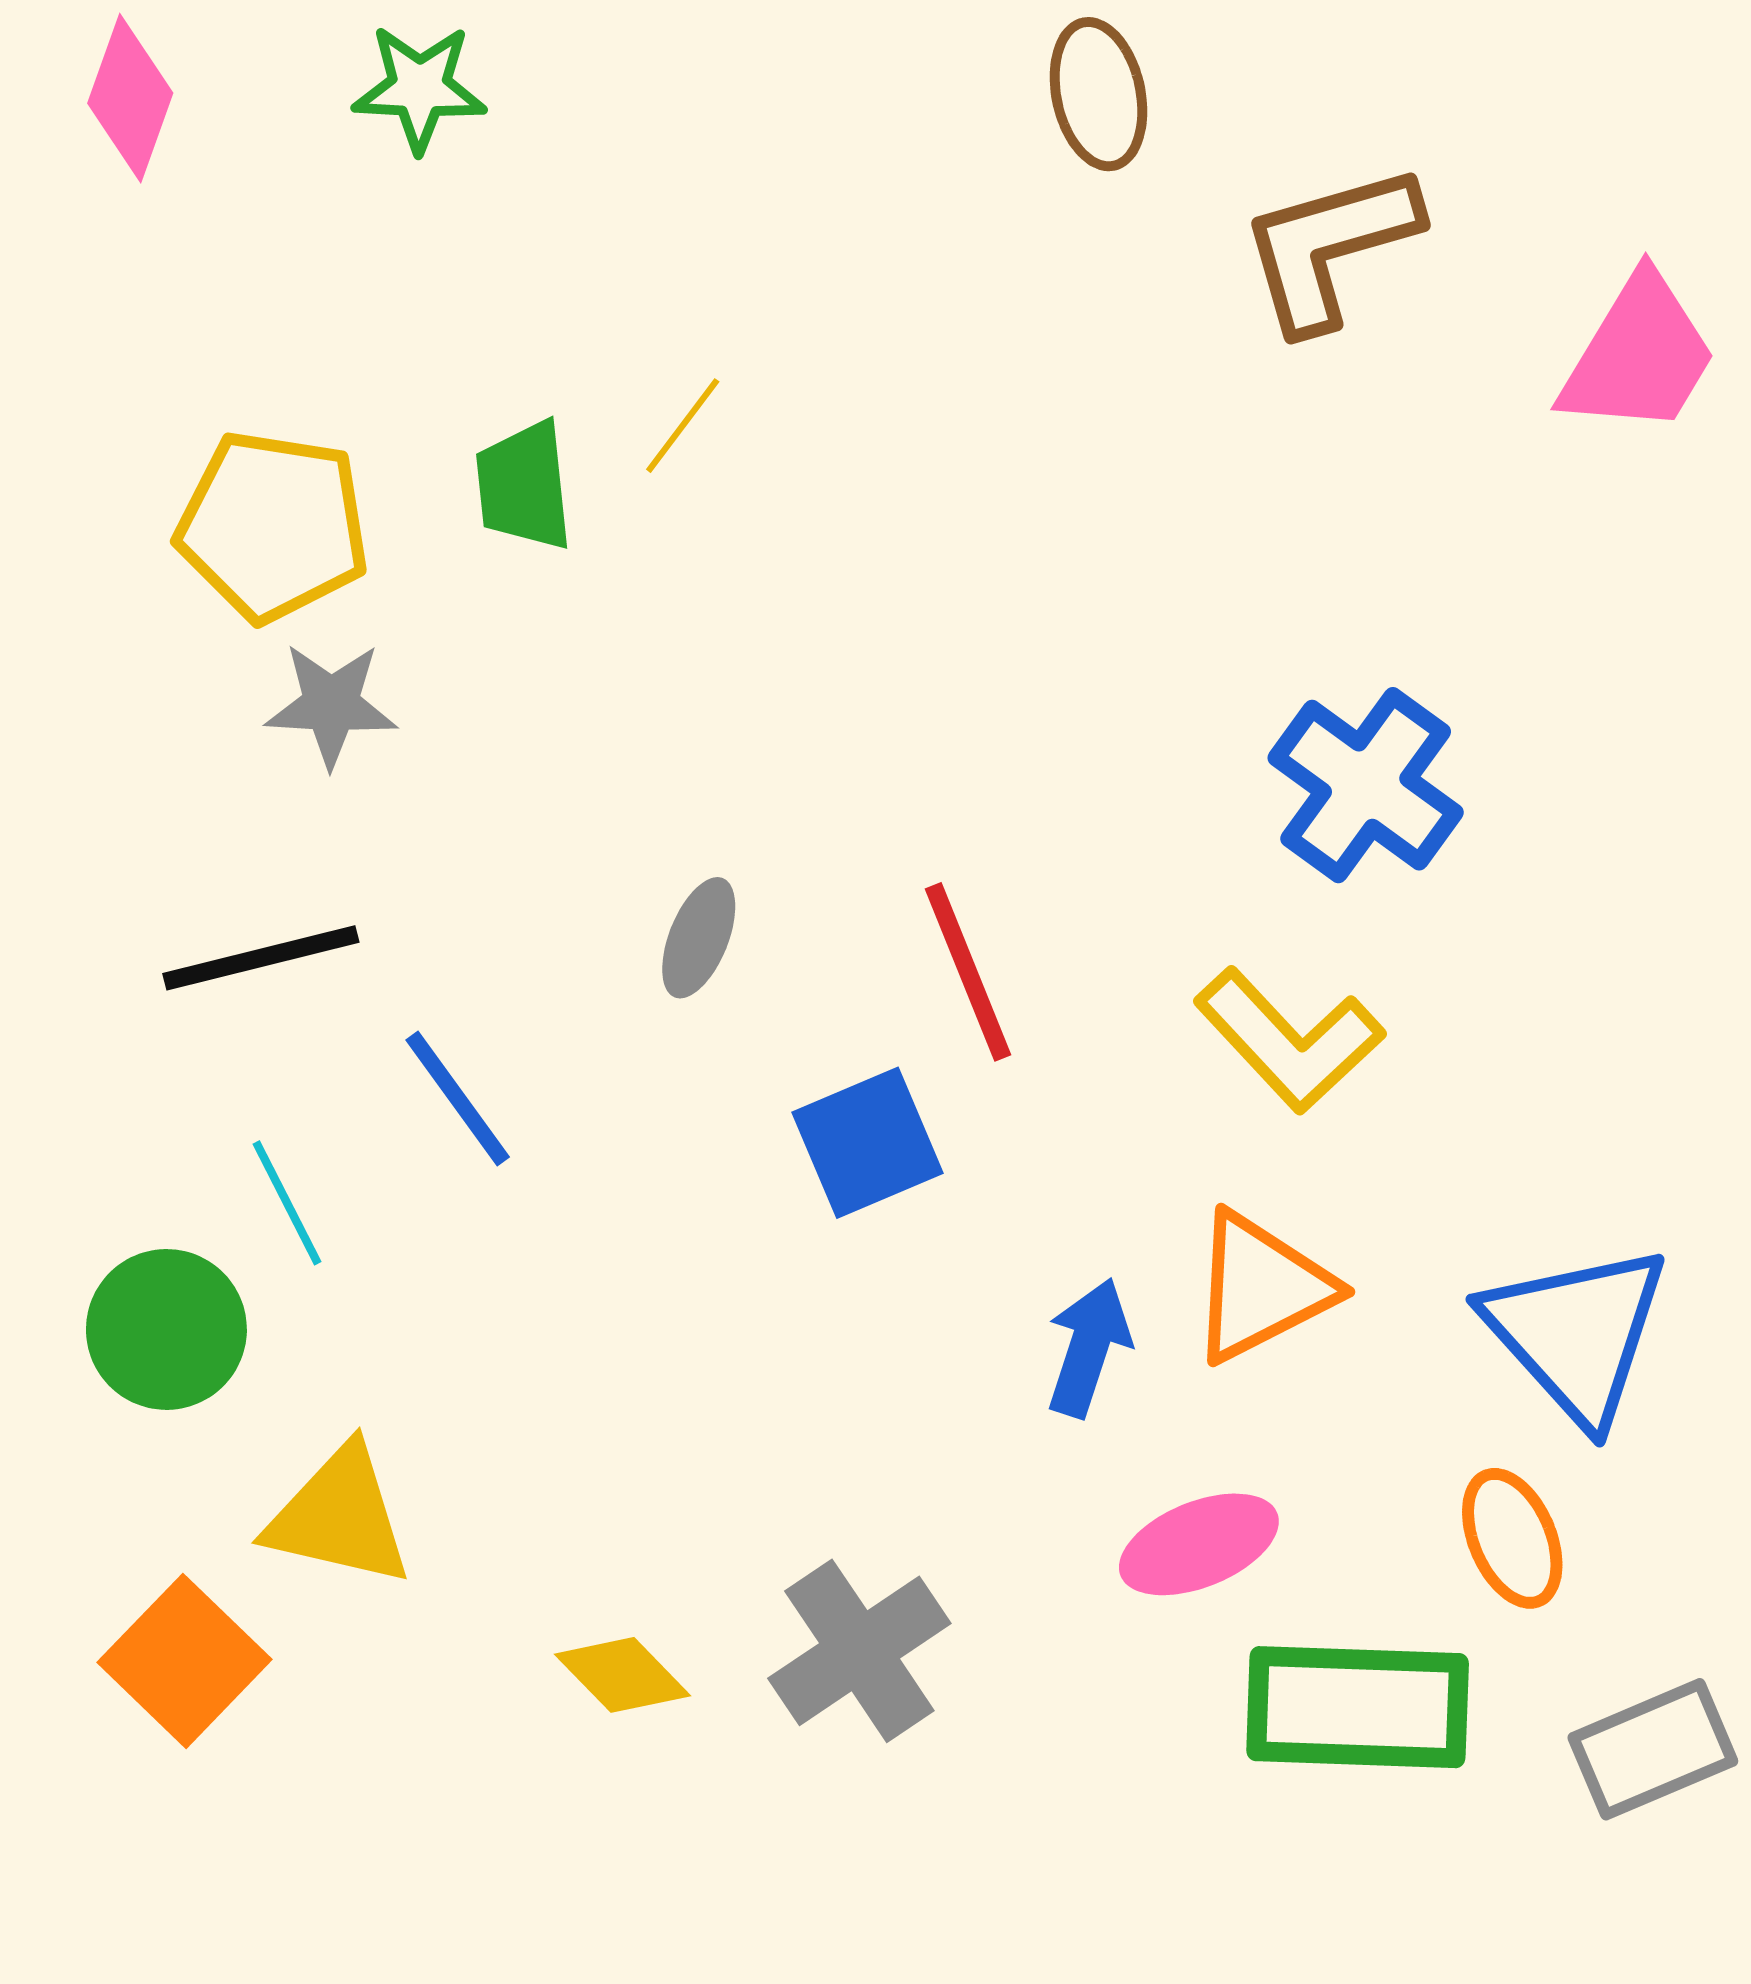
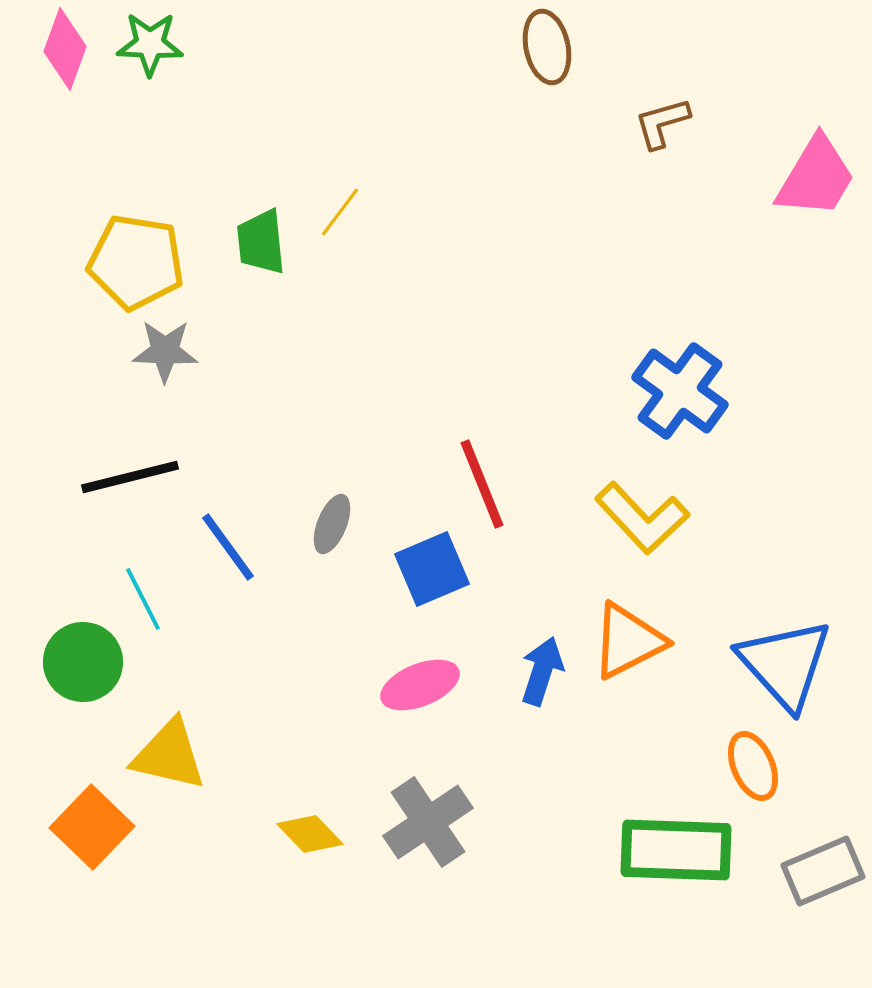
green star: (420, 88) -> (150, 44), moved
brown L-shape: (1329, 247) -> (662, 123), size x0.6
gray ellipse: (699, 938) -> (332, 524), moved
pink ellipse: (1199, 1544) -> (420, 685), moved

